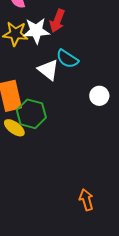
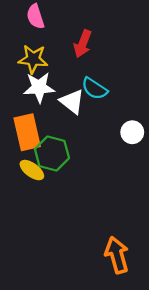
white star: (36, 31) -> (39, 87), moved
orange arrow: (86, 200) -> (117, 255), size x1.4

